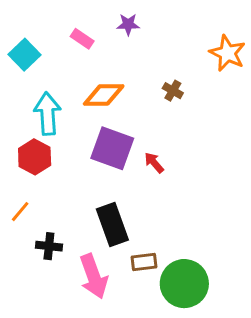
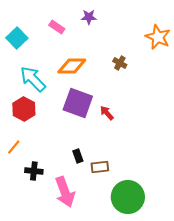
cyan arrow: (48, 114) -> (33, 79), turned -40
black rectangle: (112, 225) -> (78, 156), size x0.5
brown rectangle: (144, 262) -> (100, 167), moved

